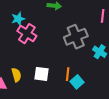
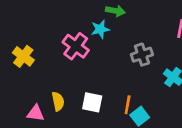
cyan star: (18, 19) -> (100, 29), moved
gray cross: (76, 37) -> (142, 55), size x0.7

